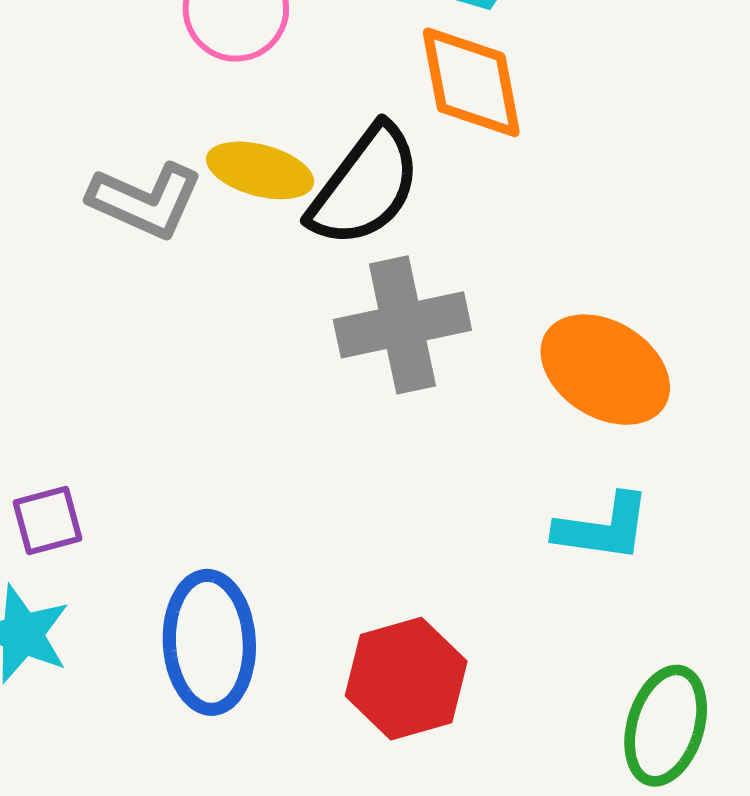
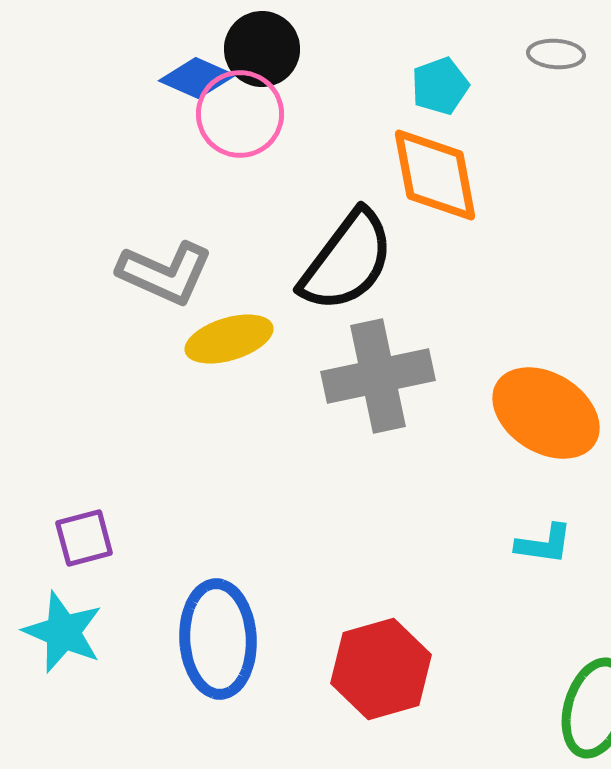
yellow ellipse: (260, 170) -> (229, 339), moved, turned -32
cyan L-shape: (603, 528) -> (544, 544), size x0.7

